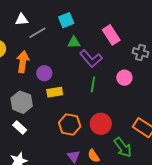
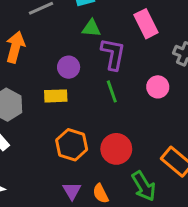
purple L-shape: (91, 59) -> (113, 54), turned -135
purple circle: (44, 73) -> (69, 67), moved
green line: (93, 84) -> (112, 91), turned -35

